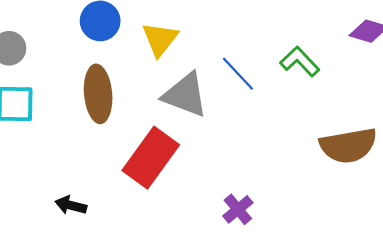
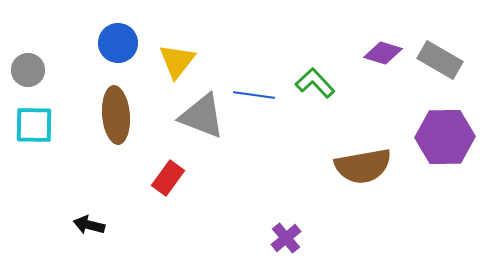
blue line: (238, 74) -> (254, 95), turned -39
red rectangle: (151, 158) -> (168, 178), size x0.6
purple cross: (238, 209) -> (286, 238), moved

